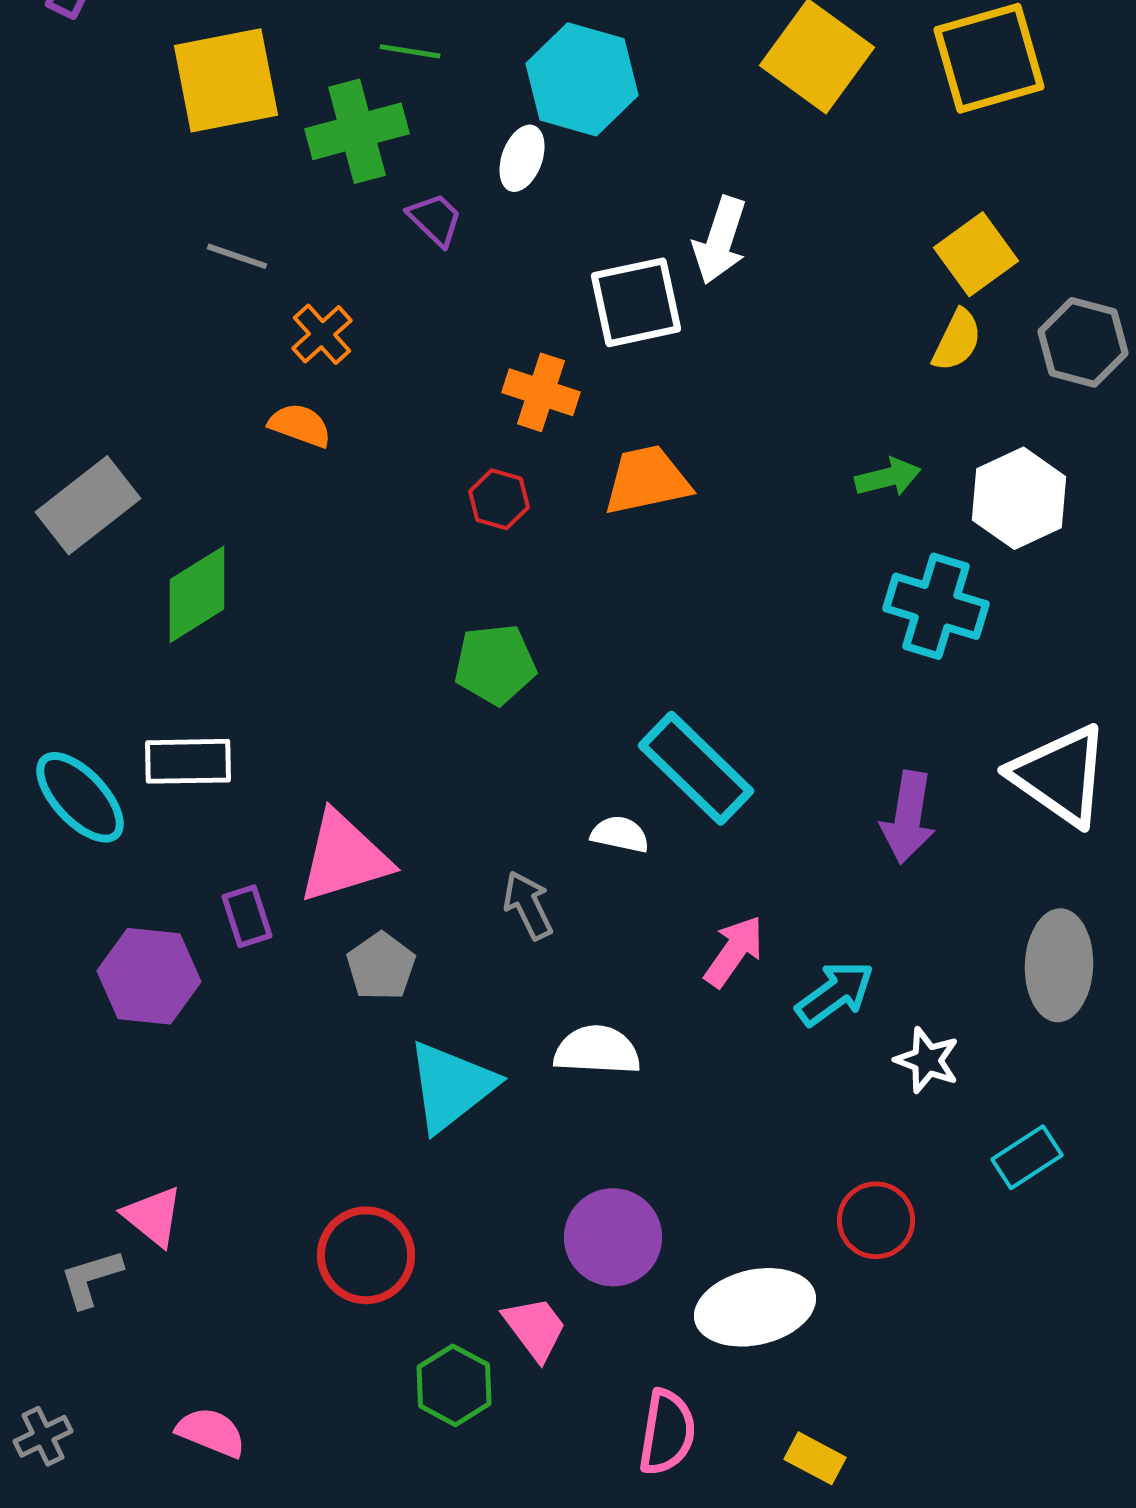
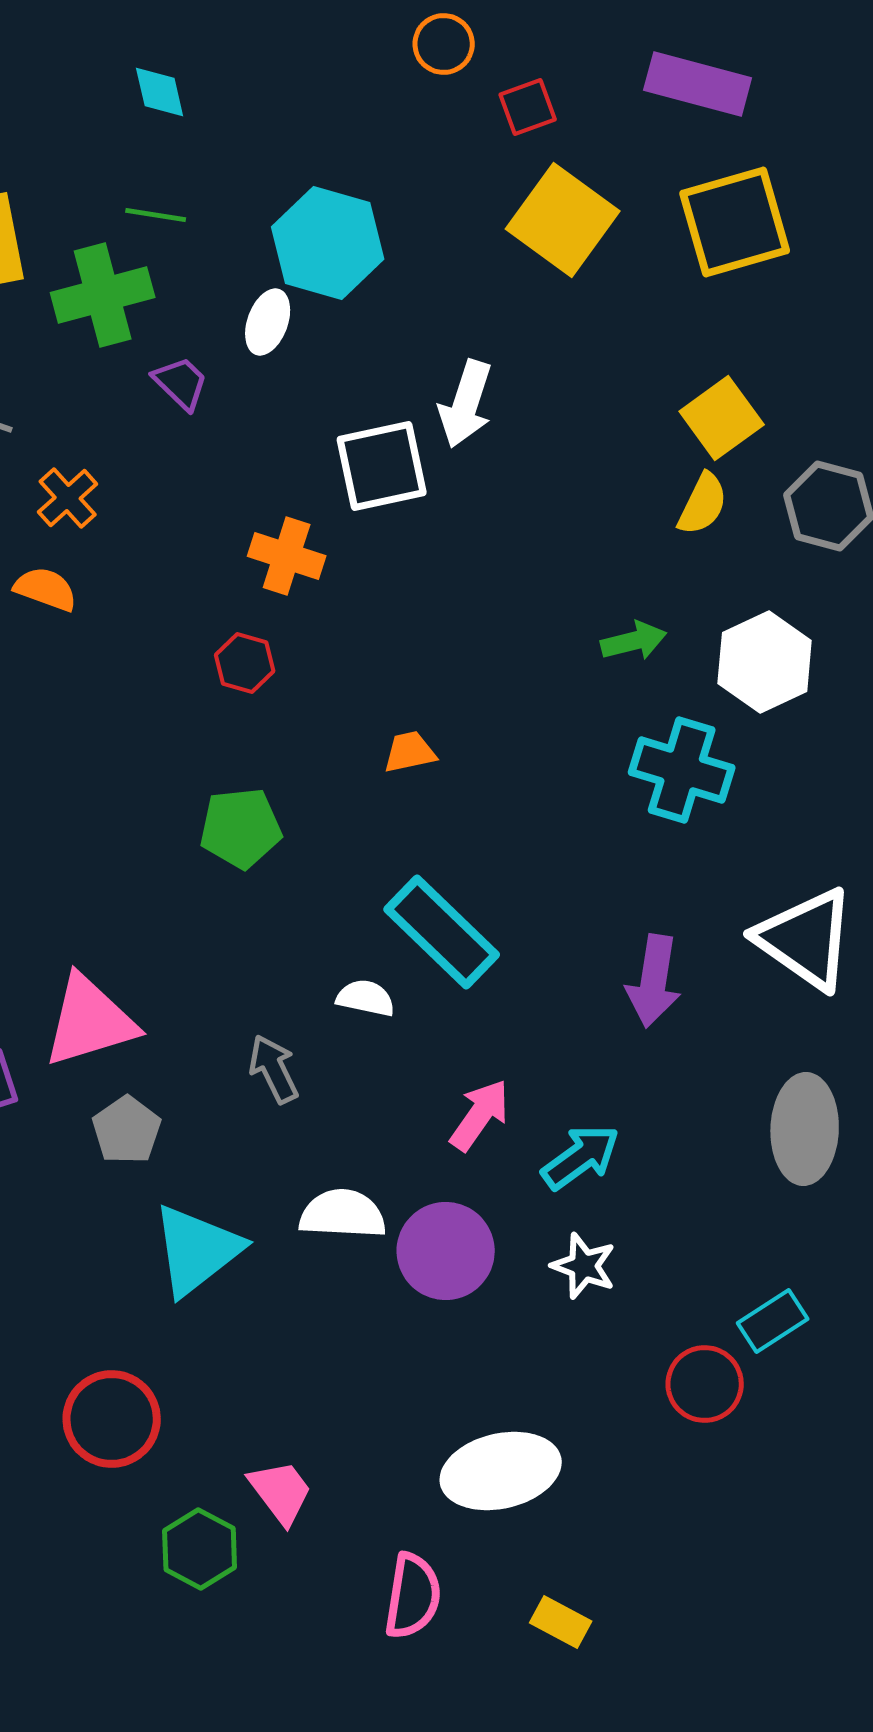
orange trapezoid: (647, 480) -> (410, 752), moved, size x0.6
white star: (927, 1060) -> (584, 1266), moved
red circle: (876, 1220) -> (705, 1384), moved
purple circle: (613, 1237) -> (446, 1251), moved

